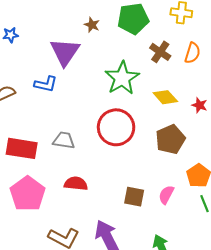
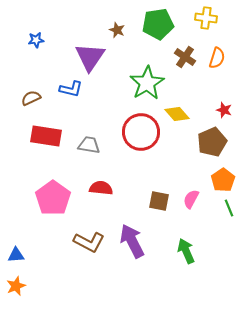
yellow diamond: (165, 97) -> (177, 114), moved
brown pentagon: (170, 139) -> (212, 142), moved
red rectangle: (22, 148) -> (46, 136), moved

